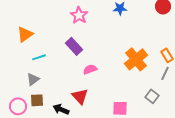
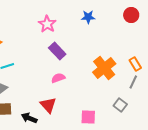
purple rectangle: (74, 46) -> (57, 51), moved

